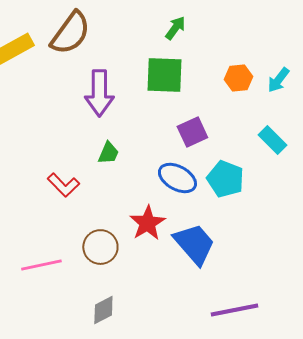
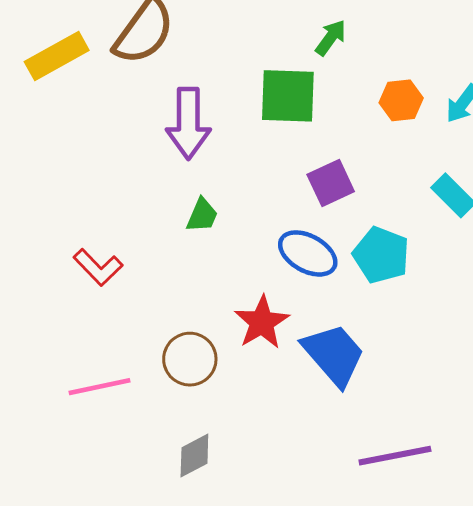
green arrow: (175, 28) -> (331, 38), moved
red L-shape: (63, 185) -> (98, 267), moved

